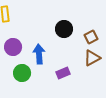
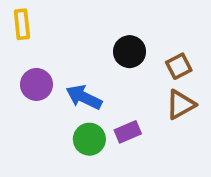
blue arrow: (39, 54) -> (84, 97), turned -60
green circle: (22, 73) -> (89, 139), moved

